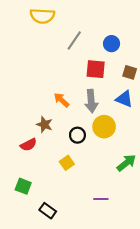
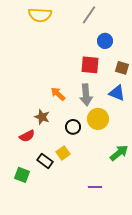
gray line: (74, 40) -> (89, 15), moved
black rectangle: (48, 211) -> (45, 161), moved

